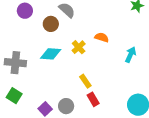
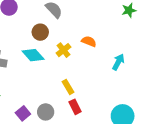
brown circle: (51, 24) -> (40, 32), moved
cyan diamond: (51, 54) -> (33, 55), turned 40

